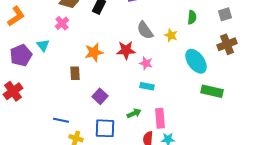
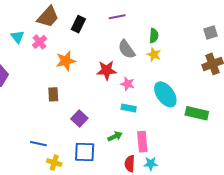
green semicircle: (192, 17) -> (154, 36), moved
cyan triangle: (43, 45) -> (18, 37), moved
orange star: (94, 52) -> (66, 61), moved
cyan ellipse: (196, 61) -> (165, 94), moved

